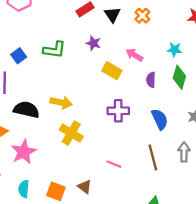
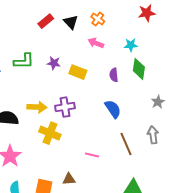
purple star: (93, 43) -> (54, 63), moved
pink arrow: (134, 55) -> (96, 43), moved
purple cross: (118, 111) -> (65, 107), moved
blue semicircle: (160, 119) -> (113, 109), moved
brown triangle: (85, 187) -> (69, 179), turned -32

